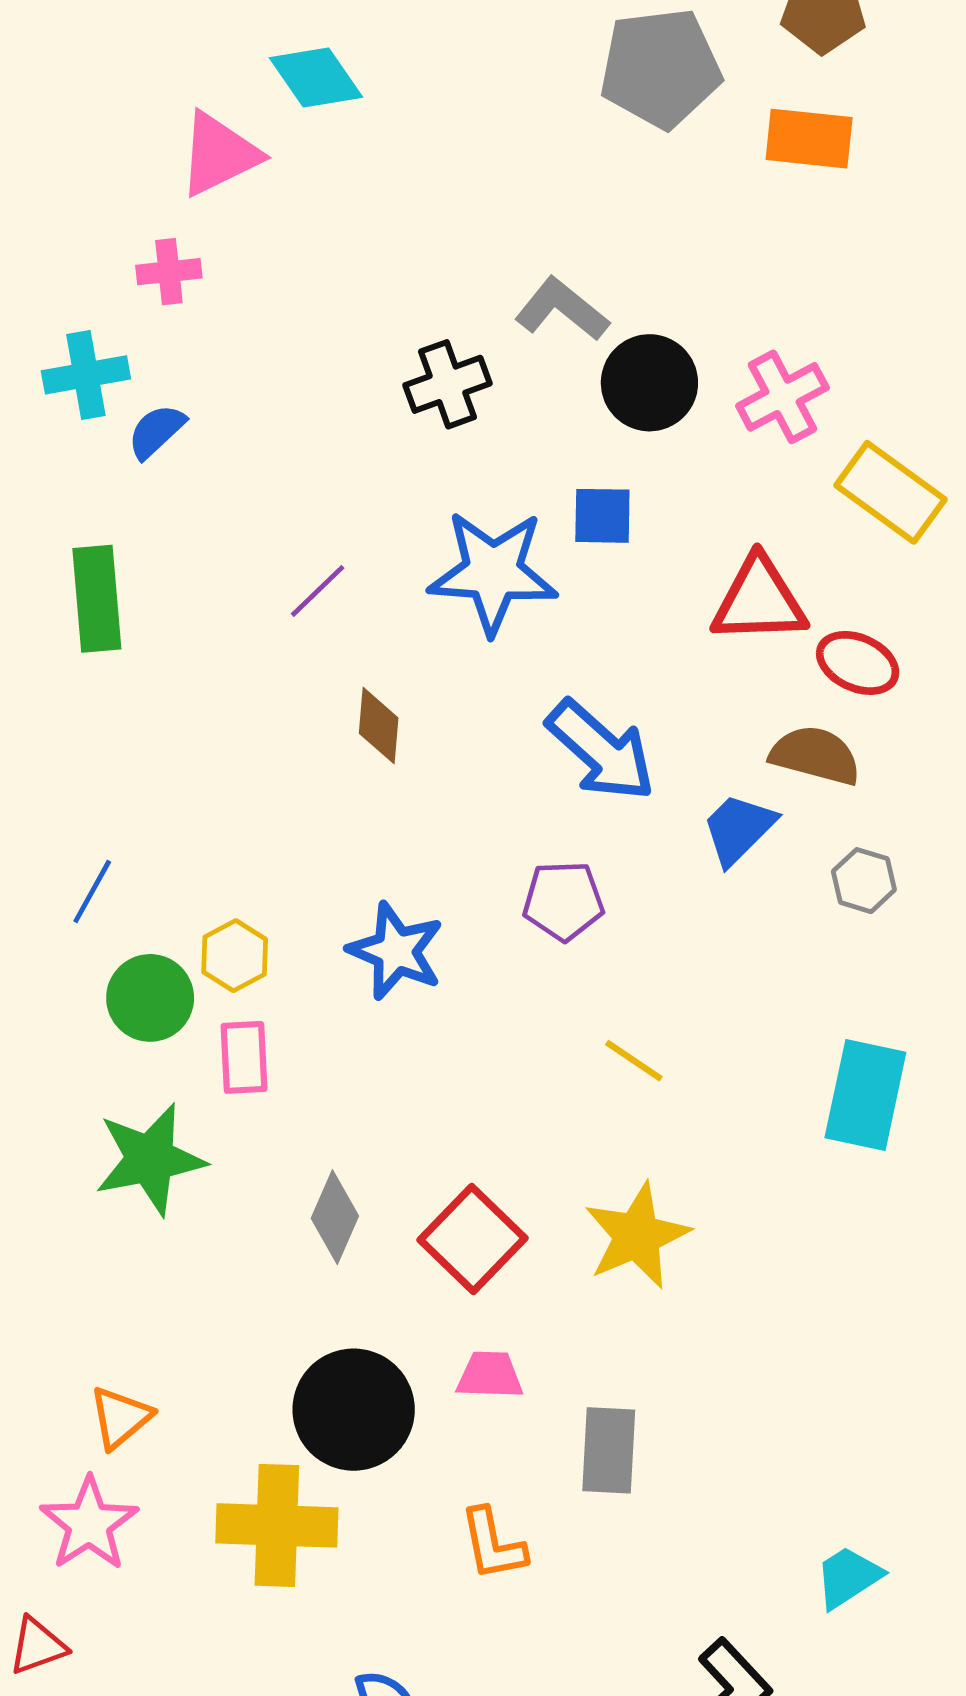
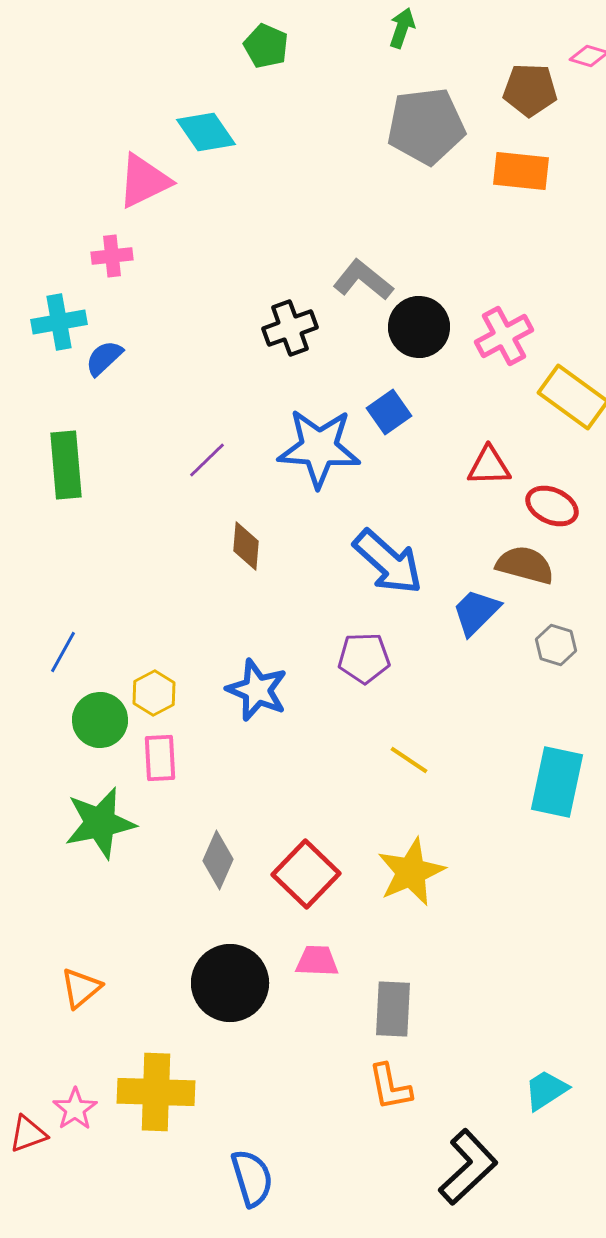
blue square: (602, 516) -> (389, 412), turned -36
red triangle: (759, 600) -> (489, 466), size x0.7
pink star: (89, 1524) -> (75, 1109), moved, size x0.7
yellow cross: (277, 1525) -> (156, 1092), moved
orange L-shape: (493, 1544) -> (390, 1087), moved

